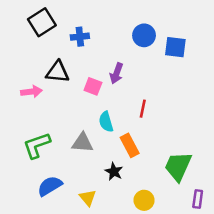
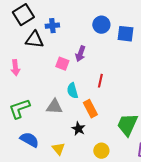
black triangle: (58, 72) -> (34, 40), moved
pink arrow: (31, 92) -> (15, 68), turned 91
blue semicircle: (50, 186) -> (29, 140), turned 60

